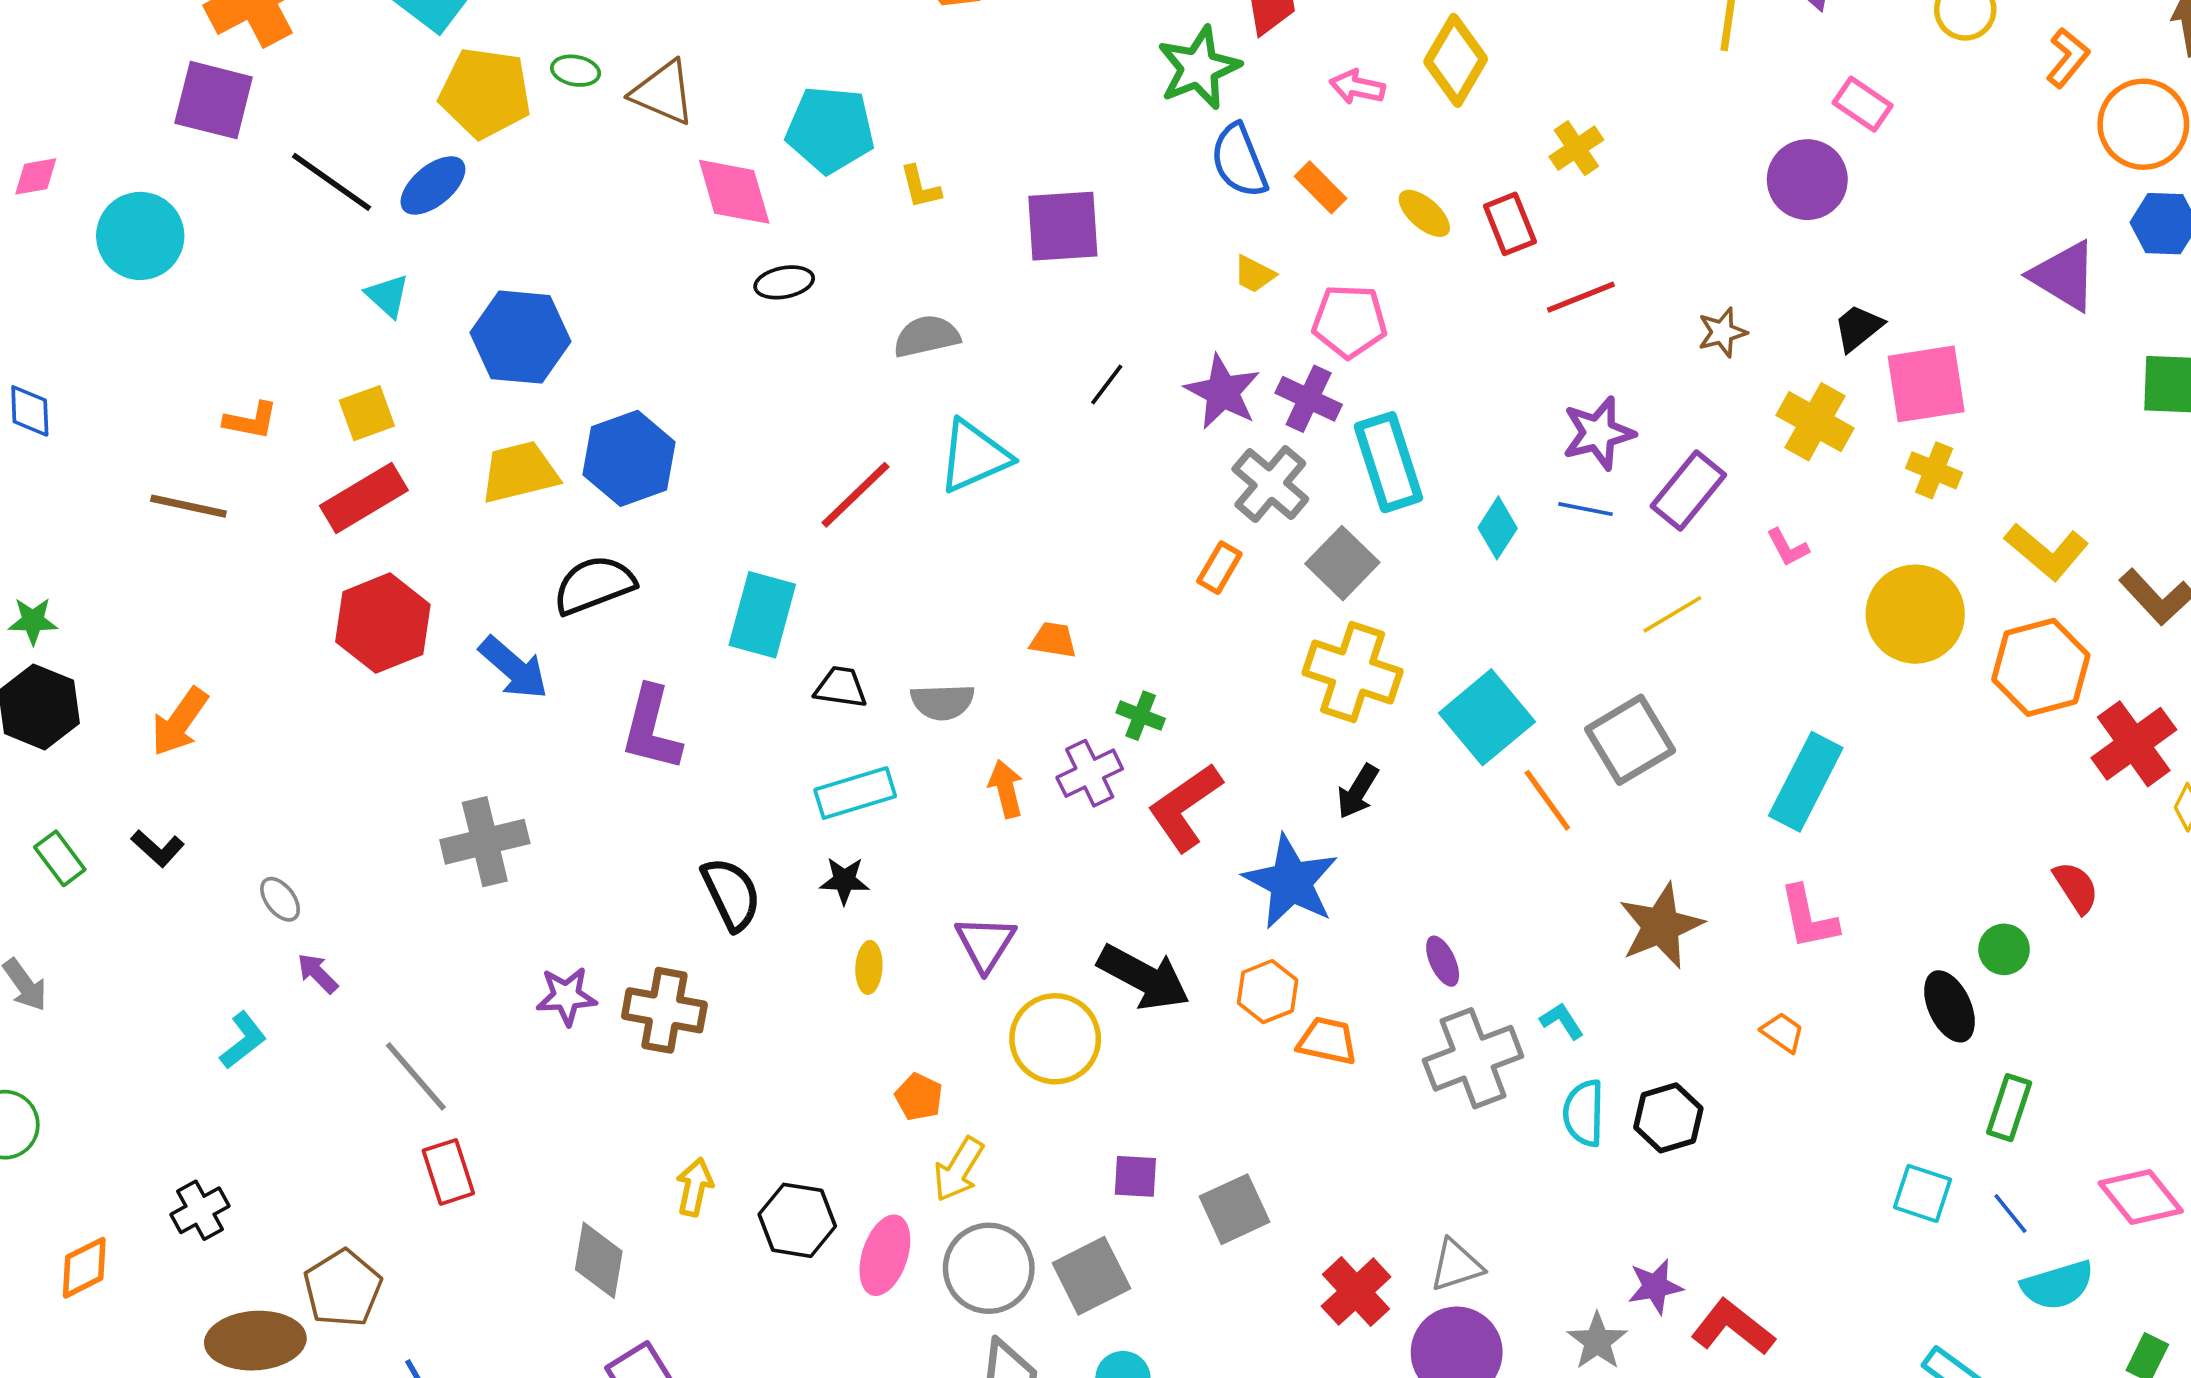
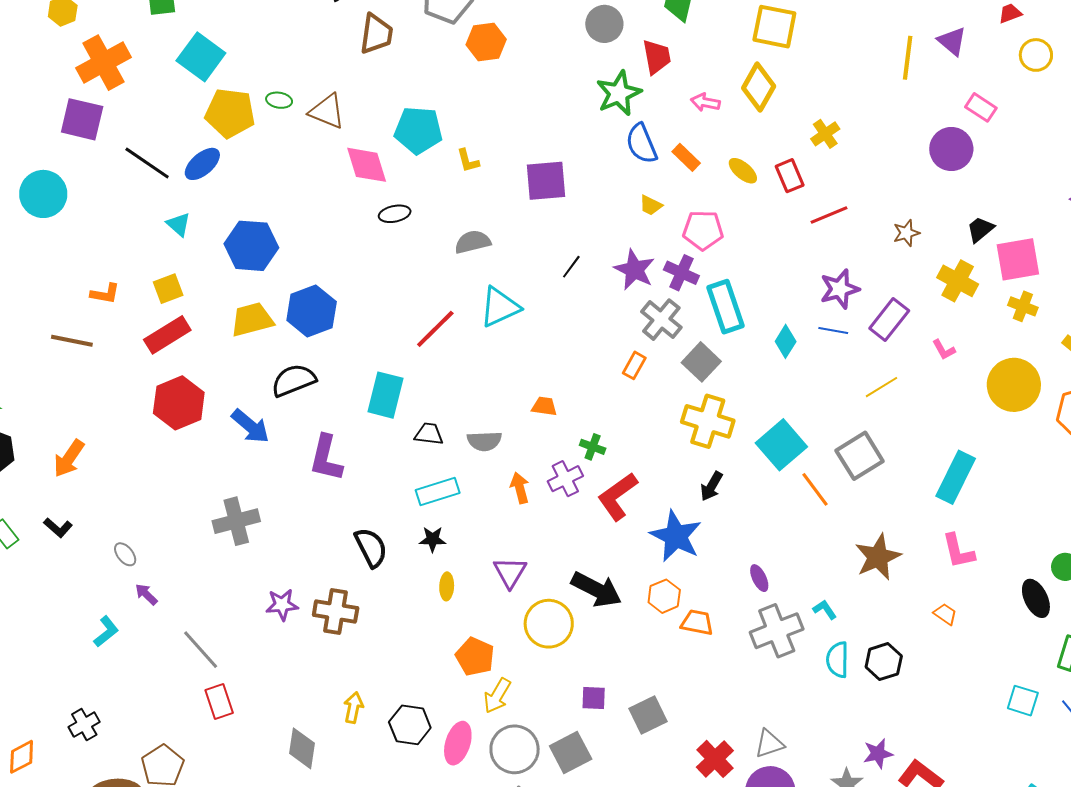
orange pentagon: (919, 1097) -> (475, 657), size x1.5

